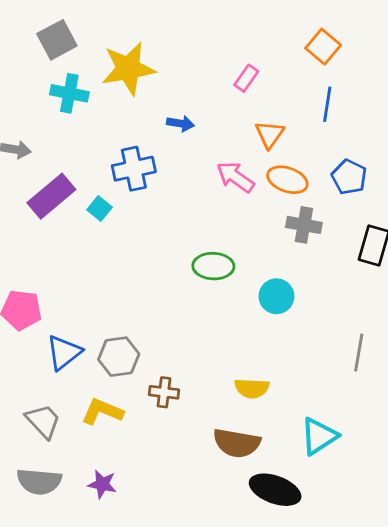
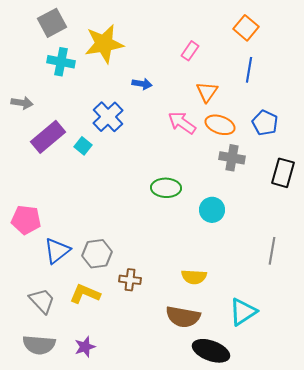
blue cross: (134, 169) -> (108, 117), turned -32
purple star: (102, 484) -> (85, 347), turned -30

